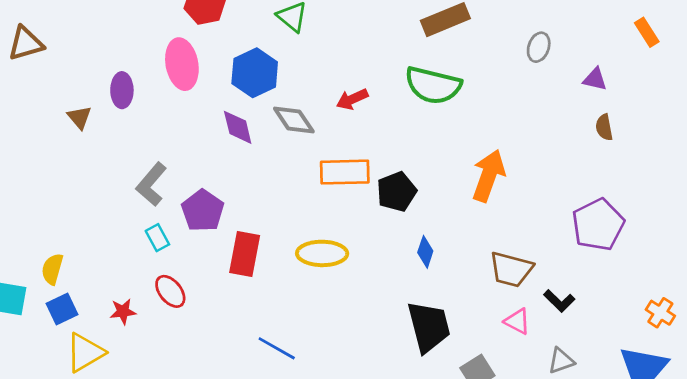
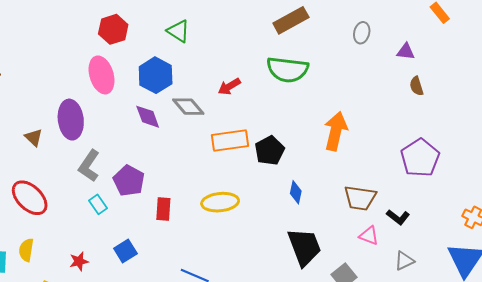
purple ellipse: (122, 90) -> (71, 120), moved, size x1.5
brown triangle: (79, 117) -> (34, 137), moved
red rectangle: (245, 254) -> (163, 209), size x0.7
yellow semicircle: (52, 269) -> (26, 250), moved
red ellipse: (170, 291) -> (30, 198), moved, size x1.5
blue square: (62, 309) -> (125, 251), moved

